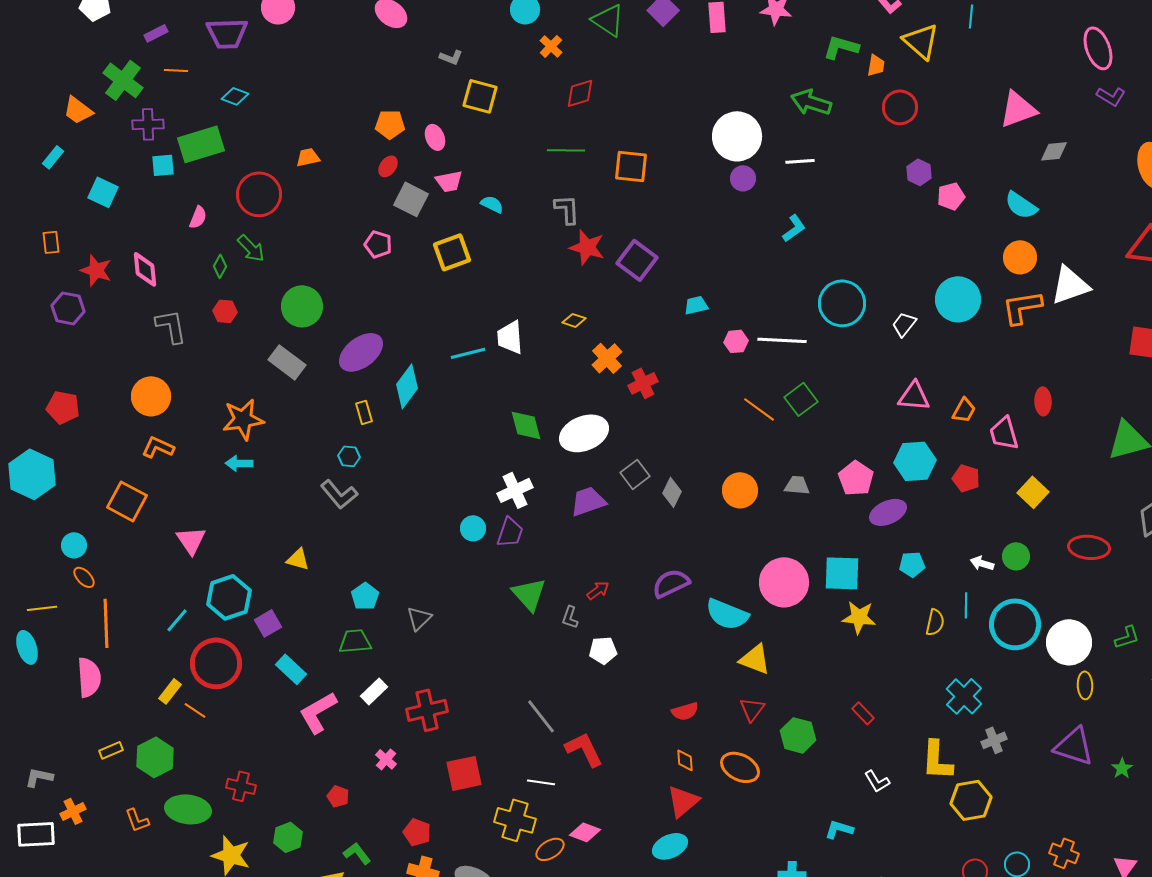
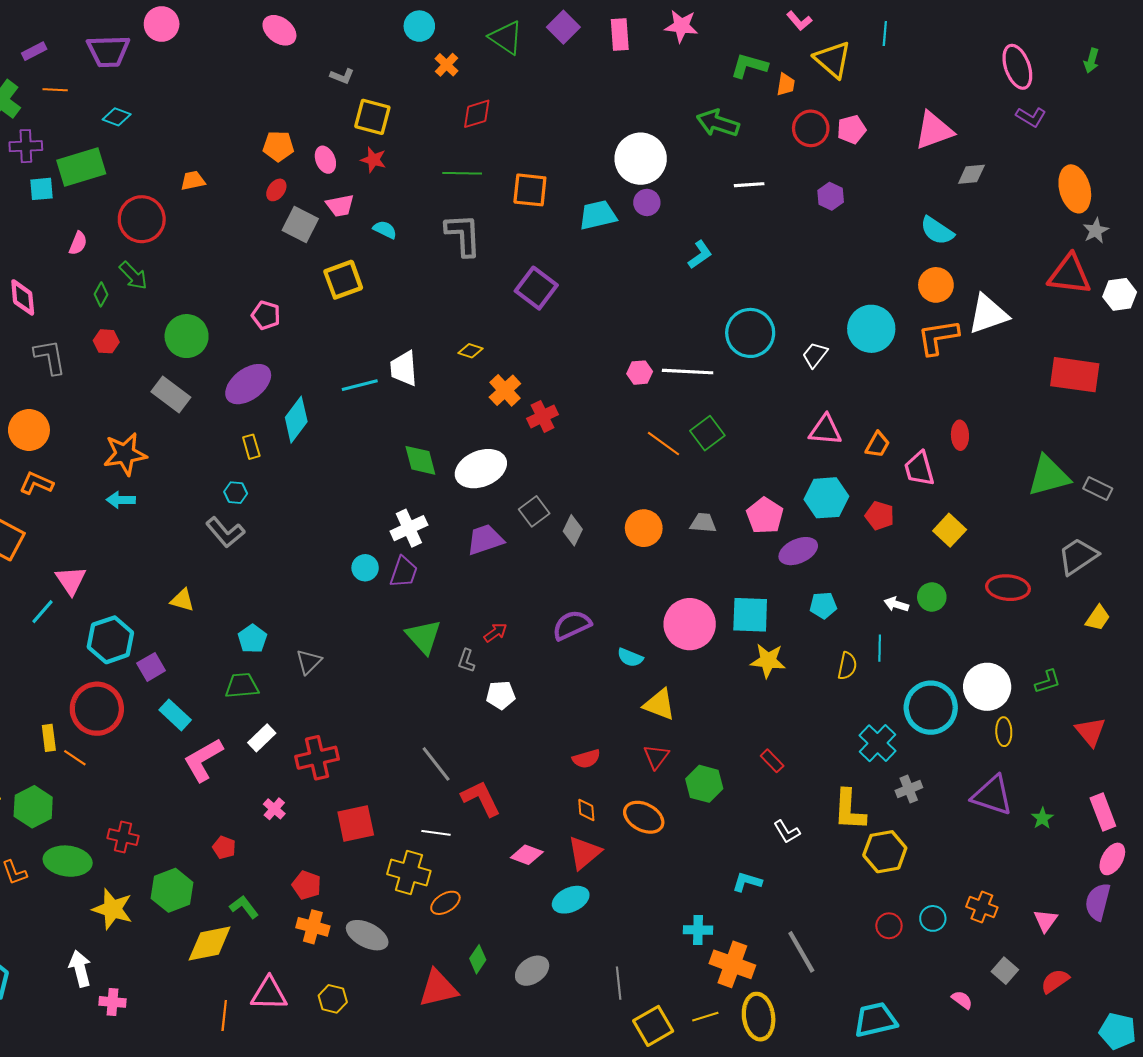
white line: (800, 161) -> (749, 185), moved
pink pentagon: (951, 196) -> (851, 129), moved
gray L-shape: (567, 209) -> (463, 235), size x1.4
pink pentagon: (378, 244) -> (266, 315), moved
red star: (587, 247) -> (373, 160), moved, size x0.7
cyan trapezoid: (696, 305) -> (598, 215), moved, size x1.5
cyan semicircle: (727, 614) -> (630, 658), size x0.6
cyan line: (177, 620) -> (43, 612), moved
cyan circle: (1015, 624) -> (931, 708), moved
yellow rectangle: (170, 691) -> (49, 738), turned -45
pink diamond: (585, 832) -> (527, 855), moved
green hexagon: (288, 837) -> (172, 890), size x1.4

